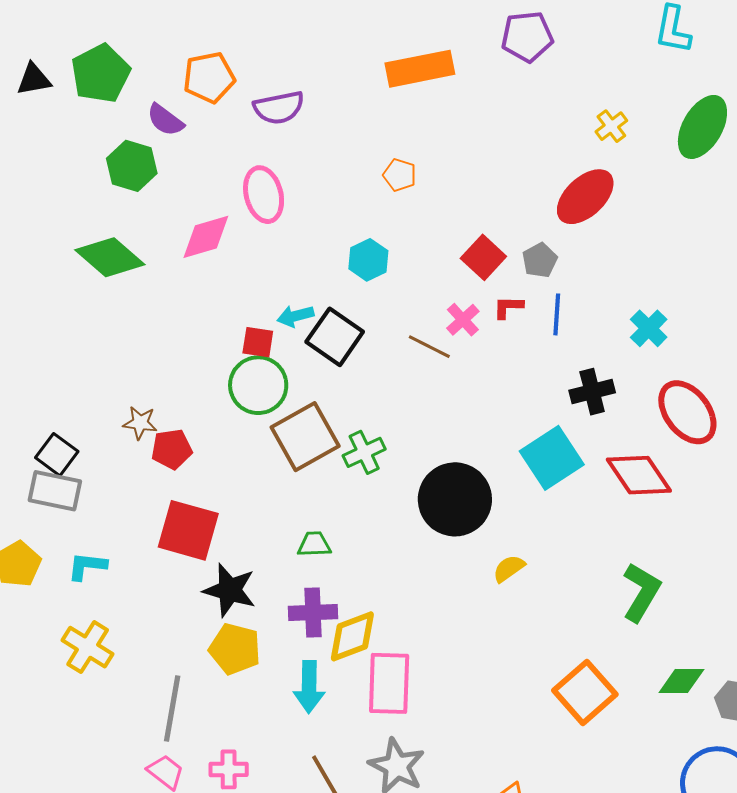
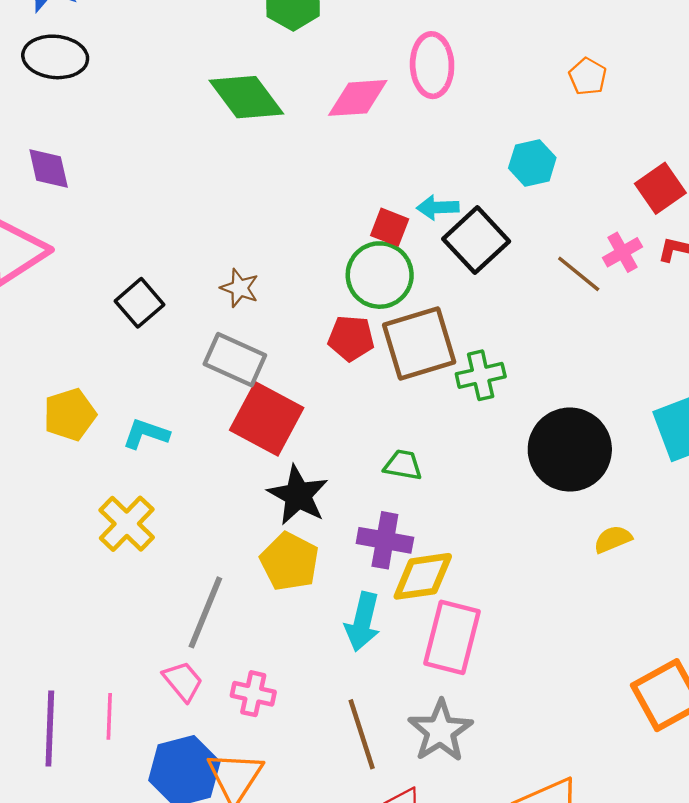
red pentagon: (172, 449) -> (351, 338), moved
gray rectangle: (55, 491) -> (235, 360), moved

